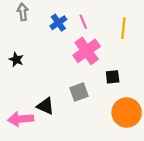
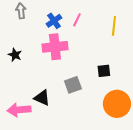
pink line: (83, 22) -> (77, 20), turned 48
pink cross: (87, 51) -> (55, 47), moved, turned 30

